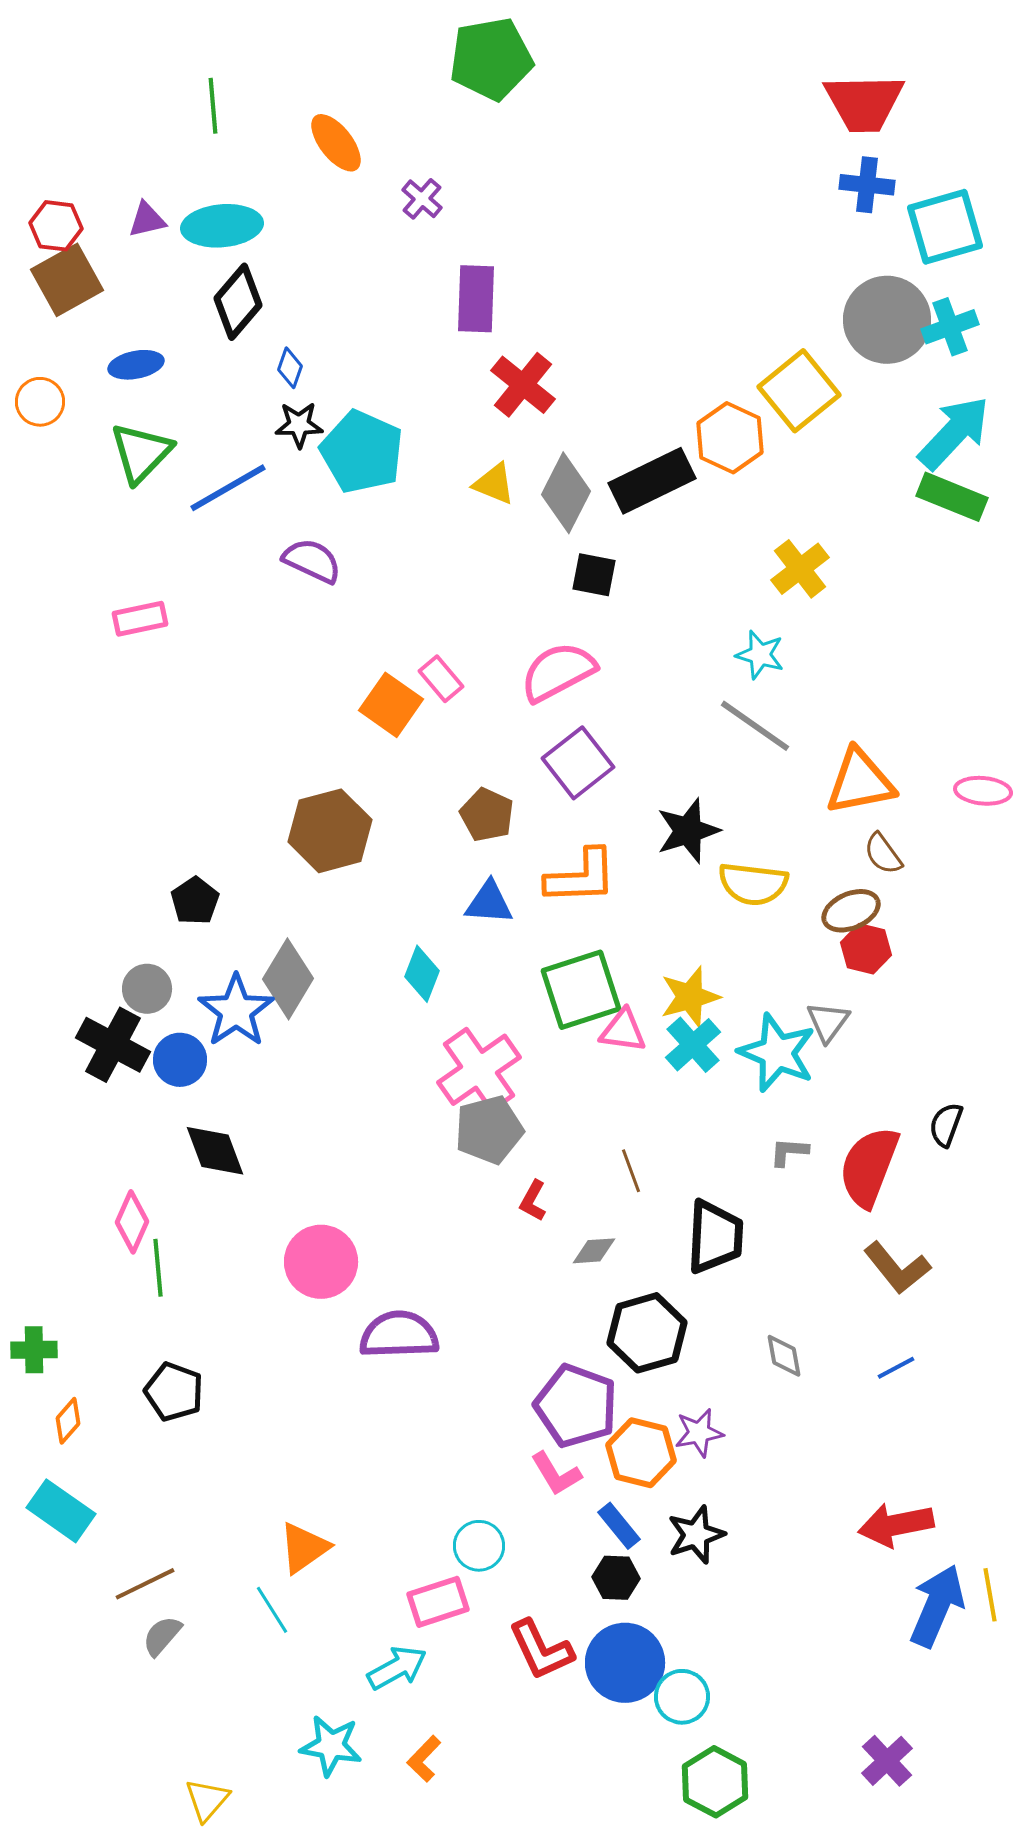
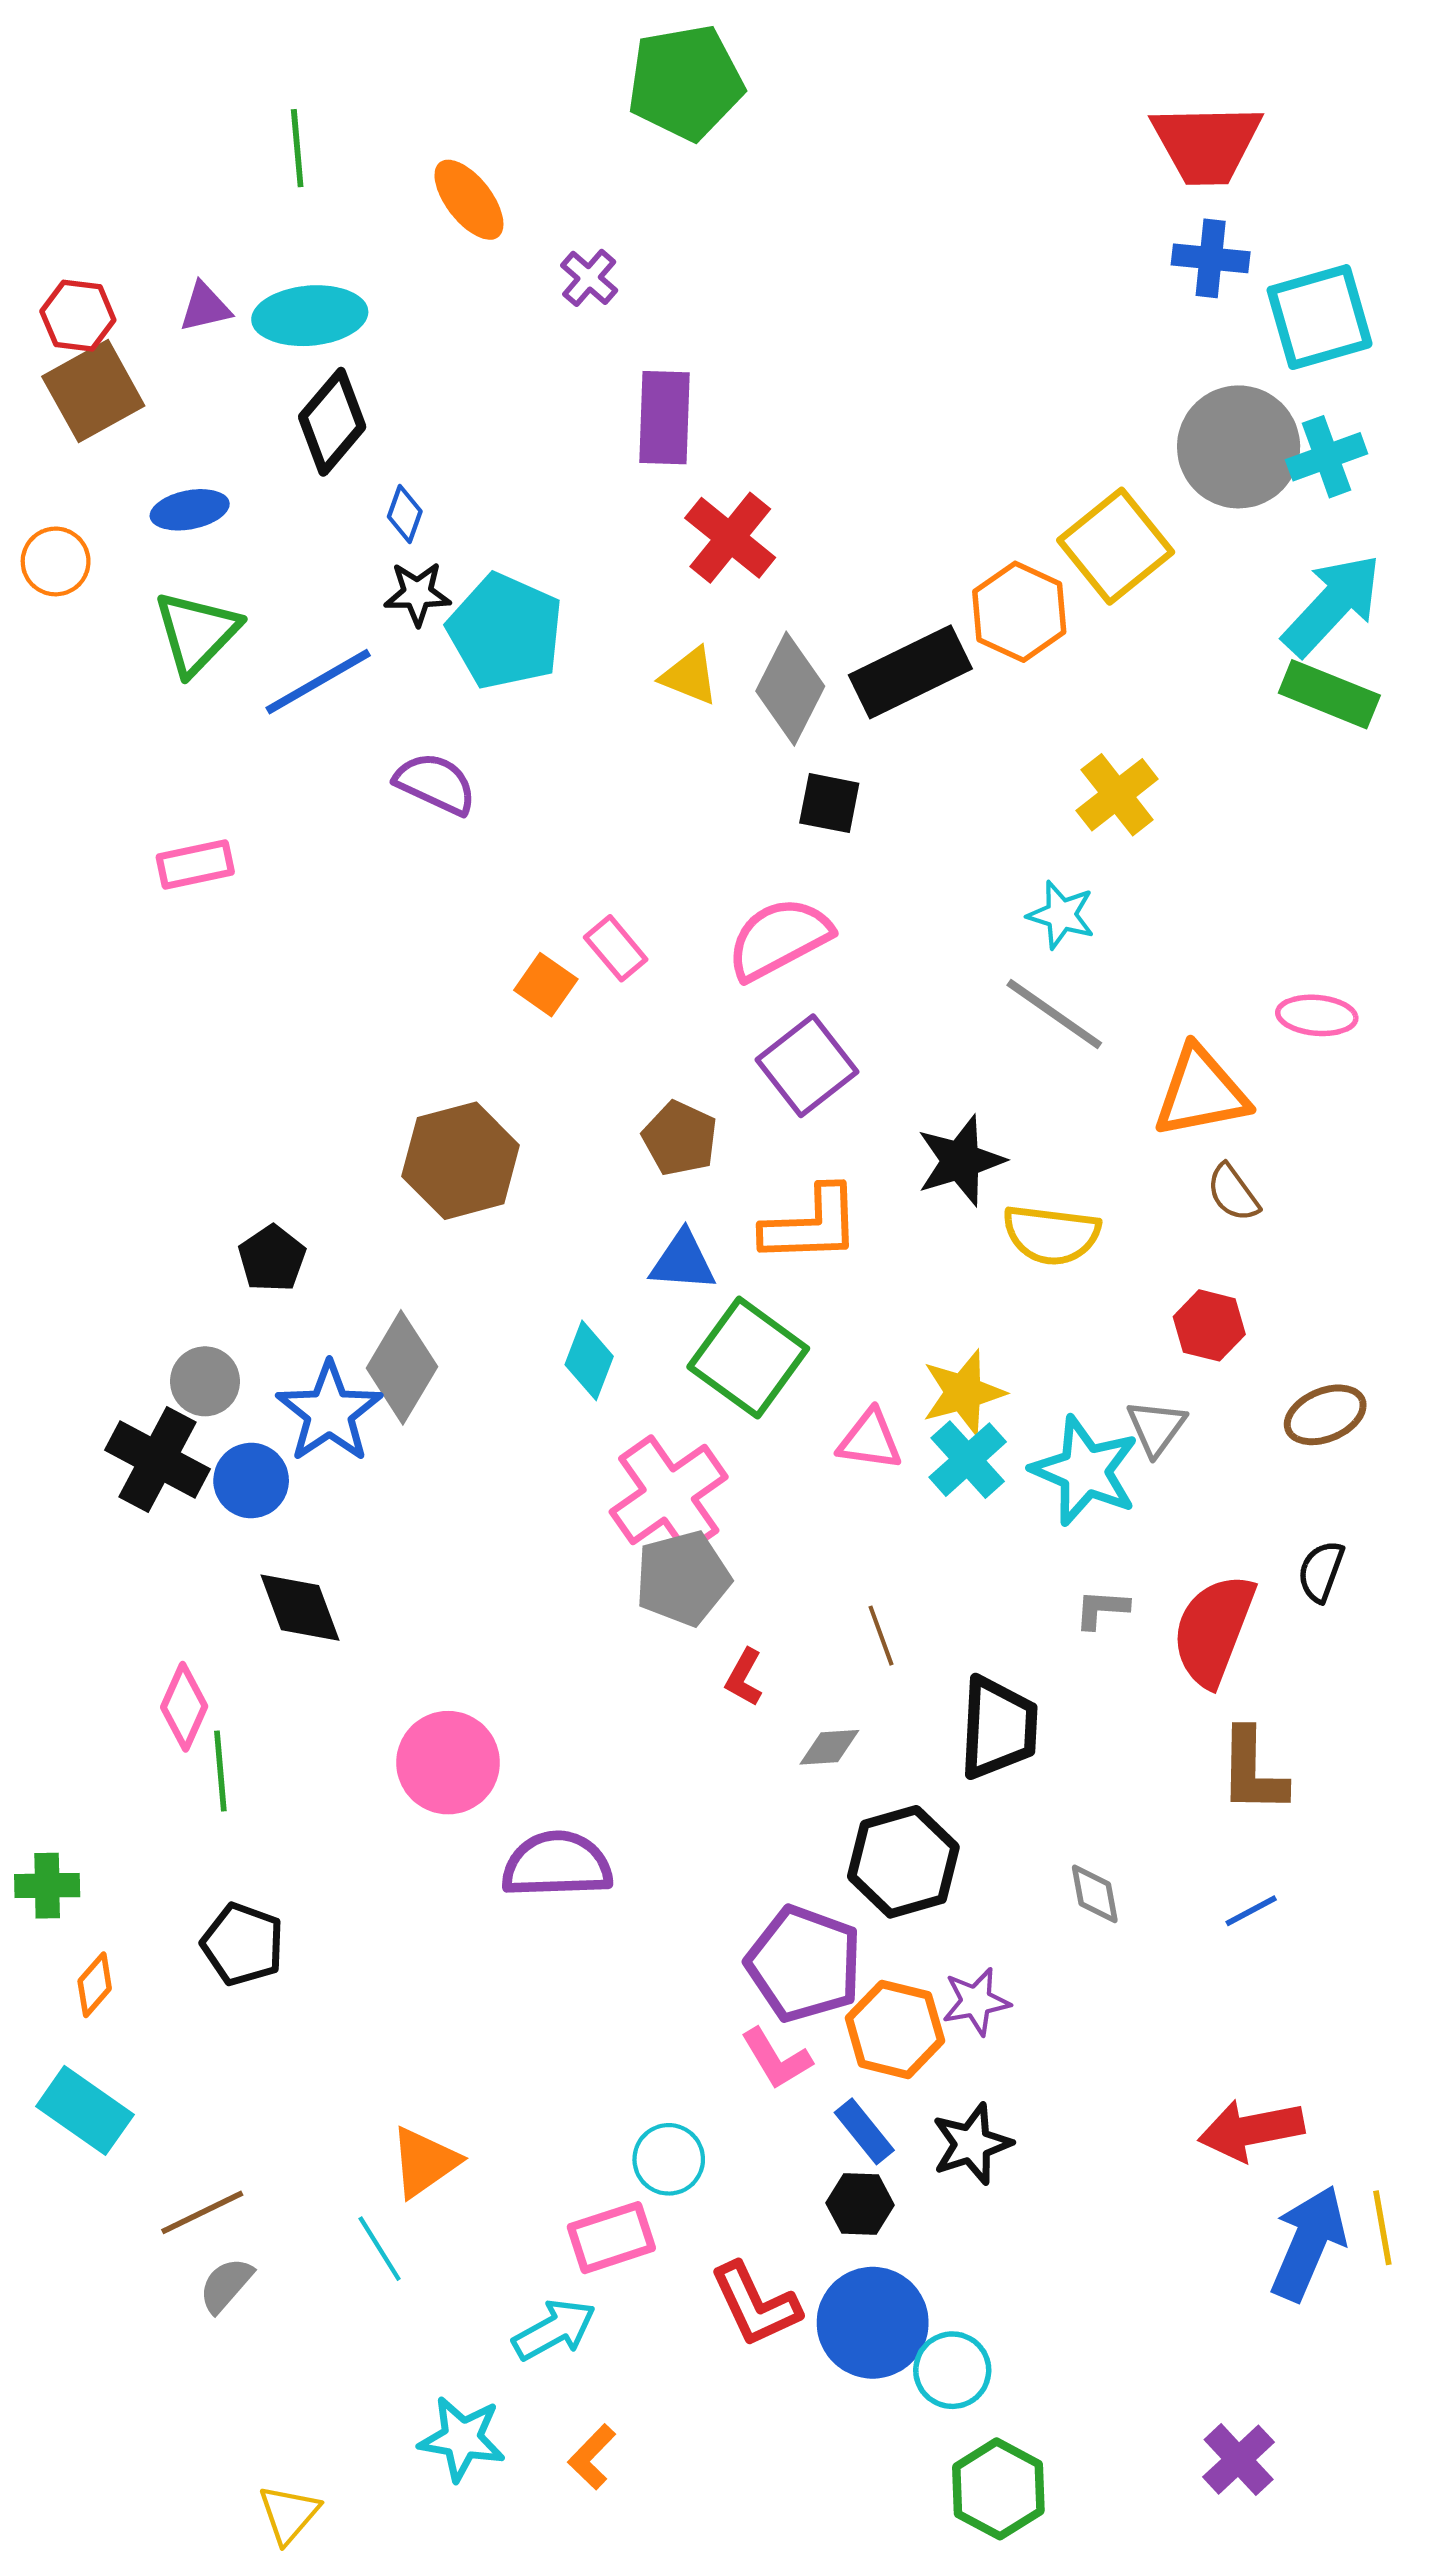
orange square: (391, 705) -> (546, 985), size x0.7
pink ellipse: (983, 791) -> (1317, 1015), moved
brown ellipse: (851, 911) -> (1325, 1415), moved
green square: (581, 990) -> (748, 1358), moved, turned -36
brown L-shape: (897, 1268) -> (1253, 1771), turned 40

